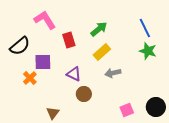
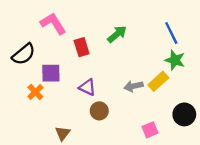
yellow rectangle: (102, 52) -> (158, 81), moved
black circle: (156, 107) -> (184, 114), moved

